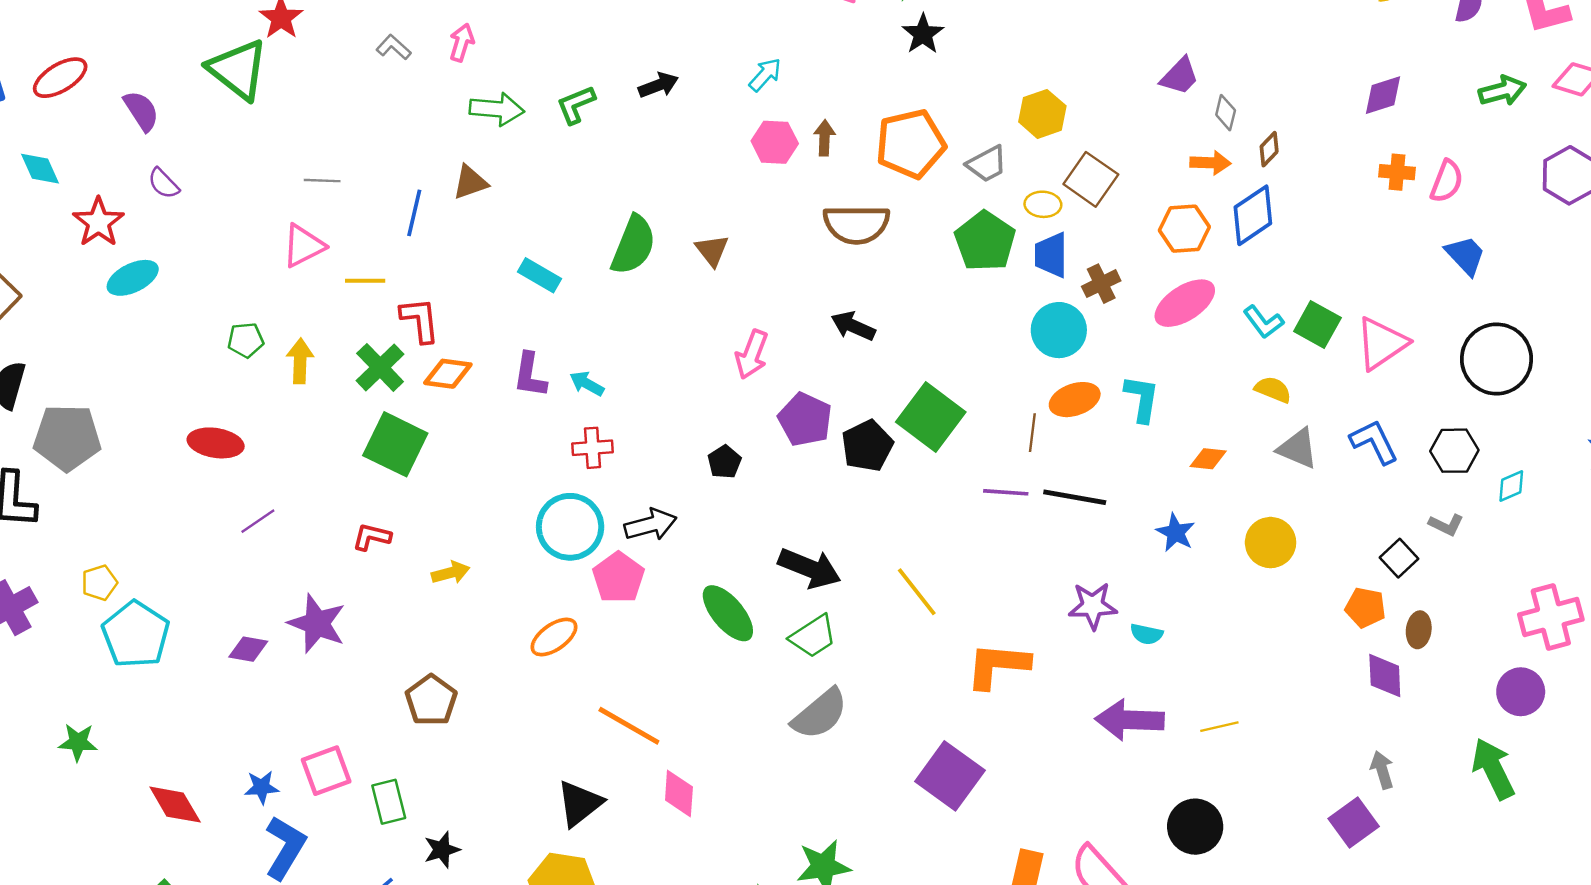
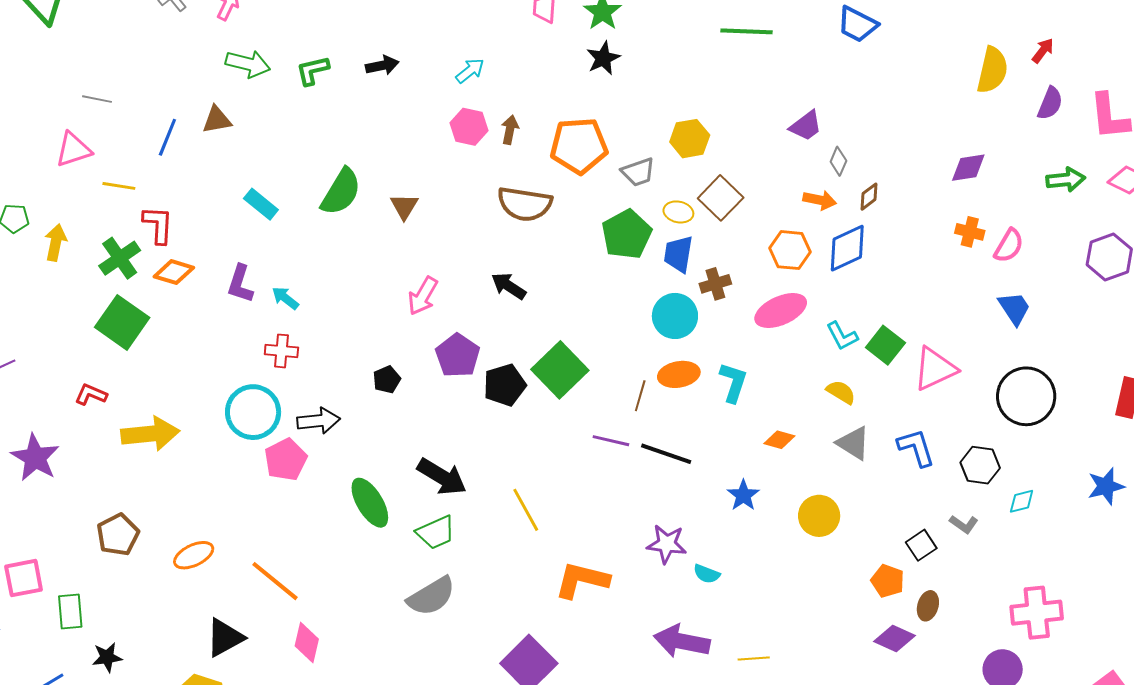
yellow arrow: (451, 573) -> (150, 434), size x1.8
orange ellipse: (554, 637) -> (194, 555), moved
purple diamond: (1385, 676) -> (894, 639), turned -72

